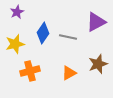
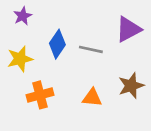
orange triangle: (69, 73) -> (92, 98), turned 35

